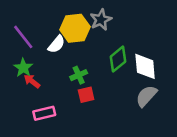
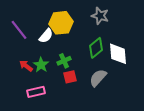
gray star: (101, 20) -> (100, 16), moved, turned -30
green star: (23, 68) -> (41, 65), moved
gray semicircle: (146, 96) -> (98, 78), moved

